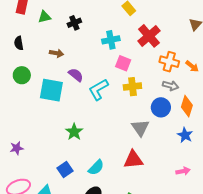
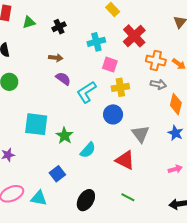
brown arrow: (56, 53) -> (56, 58), moved
cyan square: (51, 90) -> (36, 124), moved
blue circle: (161, 107) -> (113, 114), moved
gray triangle: (140, 128) -> (140, 134), moved
red triangle: (133, 160) -> (125, 160), turned 35
cyan semicircle: (96, 167) -> (88, 150), moved

